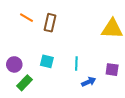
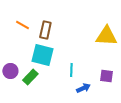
cyan square: (47, 61) -> (42, 55), moved, size x1.6
green rectangle: (24, 83) -> (30, 77), moved

